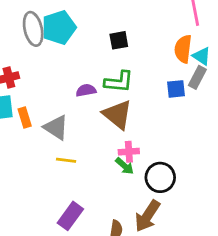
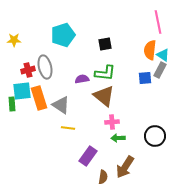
gray ellipse: (33, 29) -> (45, 67), moved
orange rectangle: (25, 117) -> (39, 98), size x1.6
green arrow: (125, 166) -> (118, 138), moved, turned 136
black circle: (160, 177) -> (155, 136), moved
purple rectangle: (70, 216) -> (88, 156), moved

